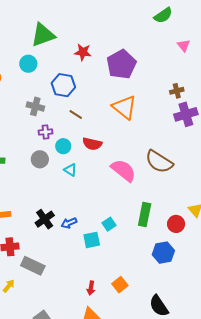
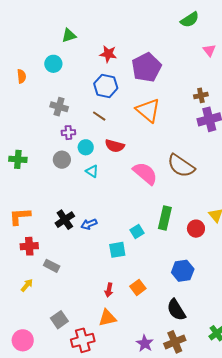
green triangle: (43, 35) -> (69, 36), size x0.6
blue hexagon: (63, 85) -> (106, 86), moved
cyan square: (109, 224) -> (137, 231), moved
cyan square: (92, 240) -> (117, 250), moved
blue hexagon: (163, 253) -> (183, 271), moved
gray rectangle: (33, 266) -> (52, 266), size x0.7

